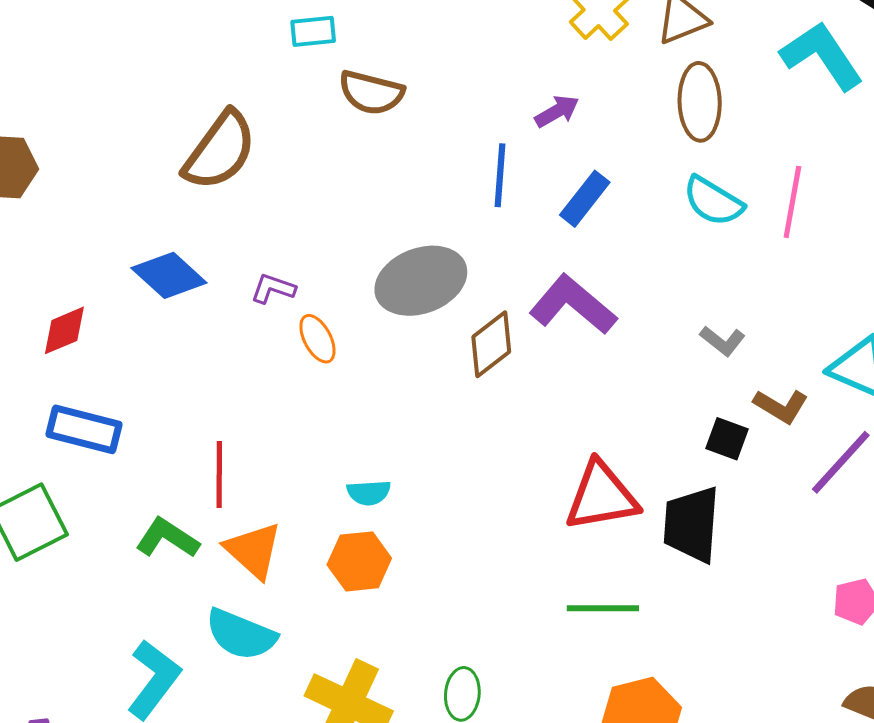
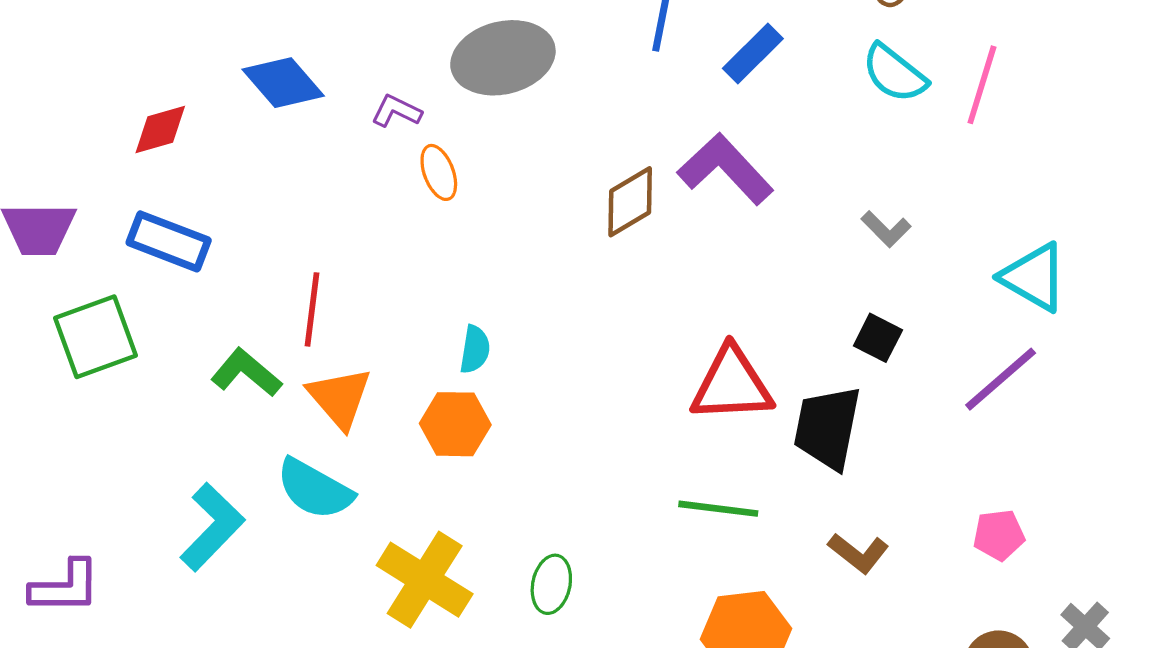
gray ellipse: (421, 281) -> (503, 58), moved
brown L-shape: (781, 406) -> (858, 553), moved
cyan semicircle: (369, 493) -> (475, 349), turned -84

